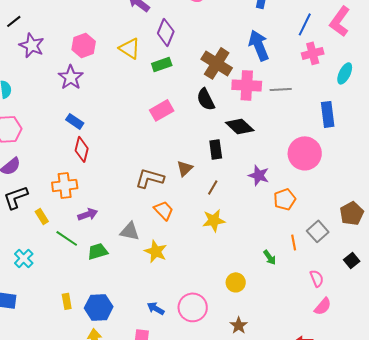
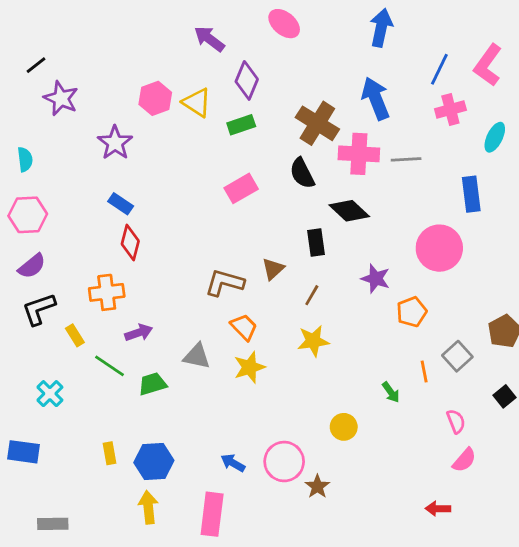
pink hexagon: (84, 45) -> (155, 98), moved
yellow star: (156, 251) -> (249, 367), moved, turned 30
brown star: (239, 325) -> (317, 486), moved

